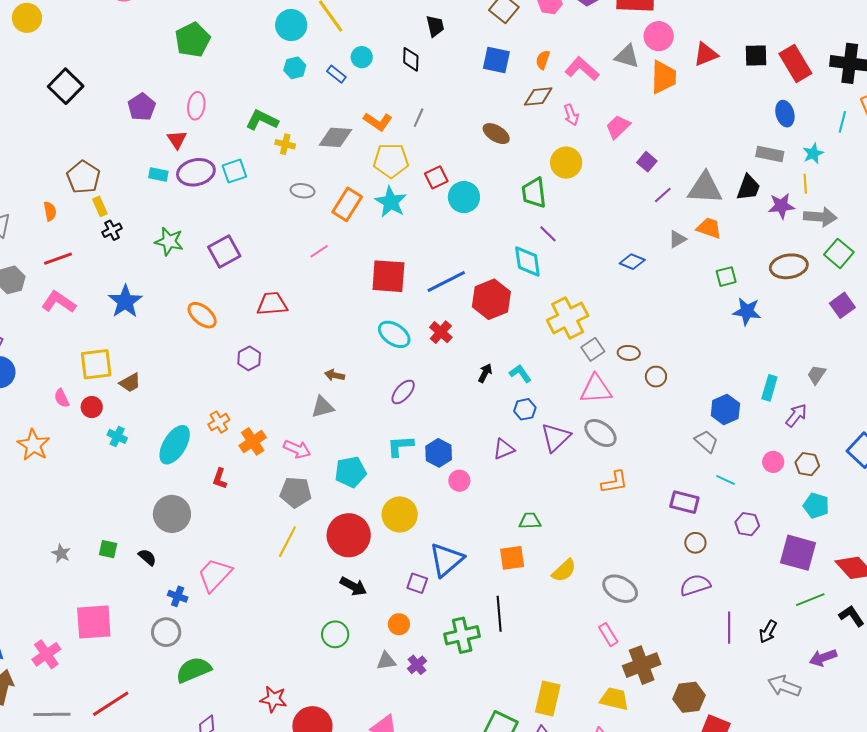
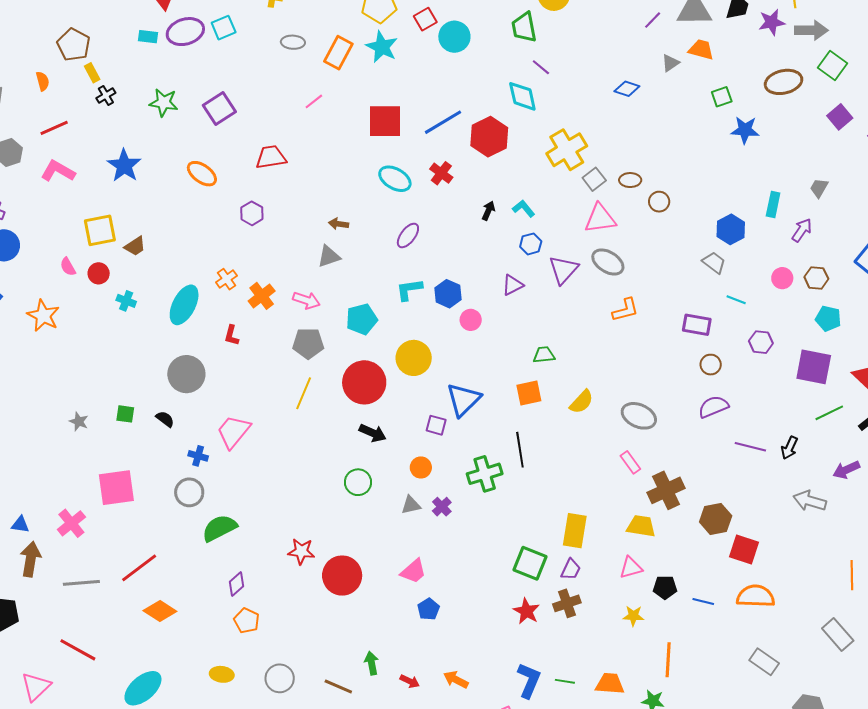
purple line: (729, 628) -> (750, 447), turned -72

